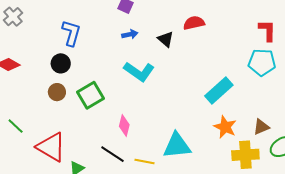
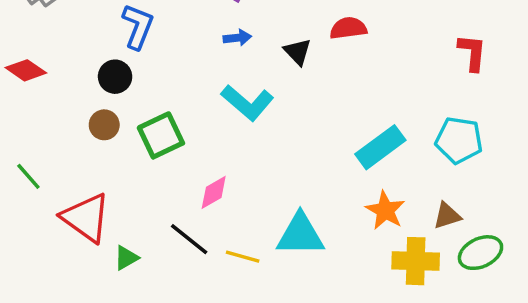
cyan pentagon: (262, 62) -> (459, 140), moved
pink diamond: (124, 126) -> (214, 192), turned 40

